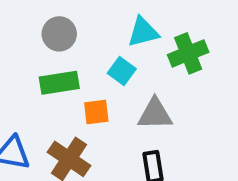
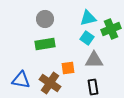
cyan square: (122, 71) -> (87, 38), moved
orange square: (96, 112) -> (68, 68), moved

